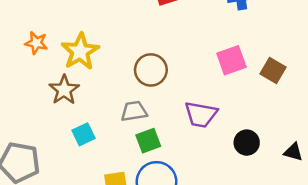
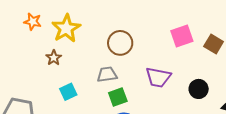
brown star: (64, 90) -> (54, 58), size x0.7
black circle: (247, 143) -> (199, 89), moved

